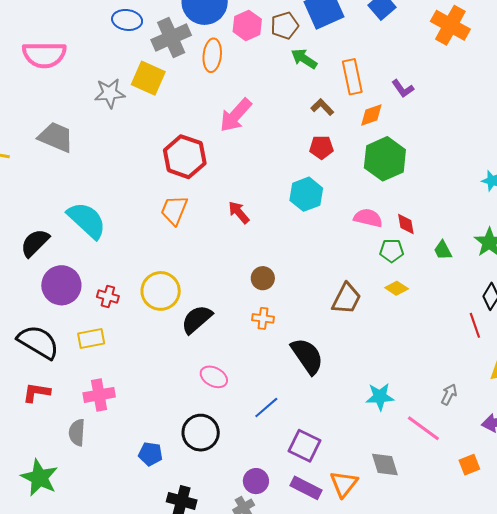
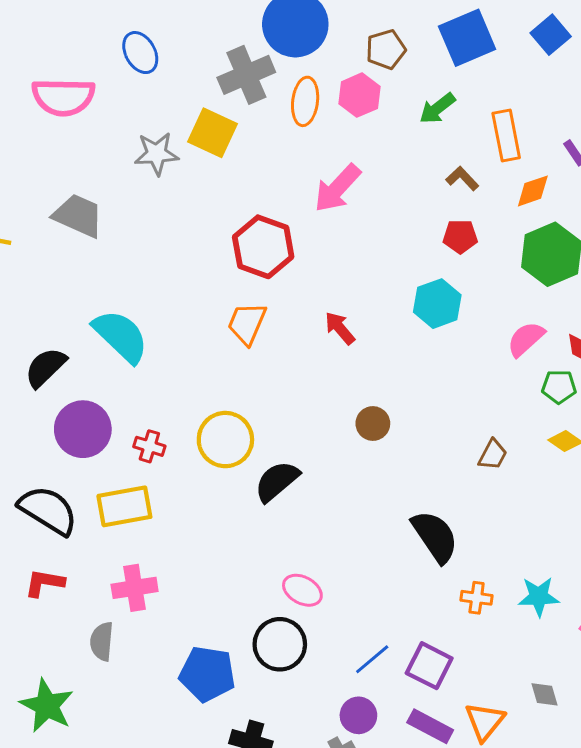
blue ellipse: (127, 20) -> (140, 53), moved, turned 52
pink hexagon: (247, 25) -> (359, 95), moved
brown pentagon: (285, 26) -> (386, 49), moved
green arrow: (304, 59) -> (437, 108), turned -72
pink semicircle: (368, 218) -> (526, 339), turned -56
brown trapezoid: (346, 299) -> (493, 455), size x0.7
orange cross: (263, 318) -> (477, 598), moved
yellow rectangle: (91, 338) -> (124, 506), size x1.4
pink ellipse: (214, 377) -> (302, 590), moved
blue line: (266, 408) -> (372, 659), moved
blue pentagon: (151, 454) -> (207, 674), size x1.6
gray diamond: (385, 464) -> (544, 694), size x0.7

